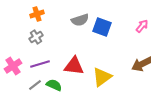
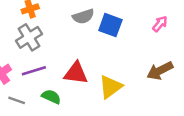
gray cross: (36, 37) -> (29, 37), size x1.5
gray line: (35, 85) -> (17, 100), moved, turned 56

